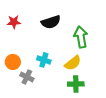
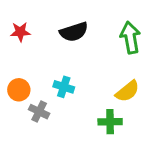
green arrow: (81, 37) -> (130, 38), moved
yellow semicircle: (73, 63) -> (127, 91), moved

